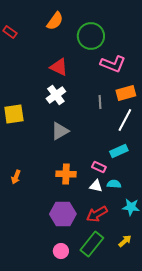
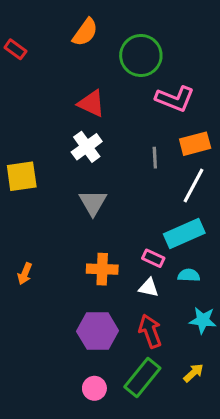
gray triangle: (60, 131) -> (93, 203), turned -30
cyan rectangle: (119, 151) -> (184, 233), size x1.4
cyan semicircle: (114, 184) -> (189, 275), moved
red arrow: (97, 214) -> (150, 331), turned 100

